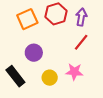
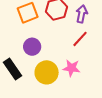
yellow circle: (50, 78) -> (47, 72), size x1.5

